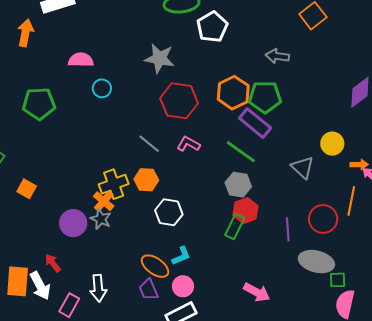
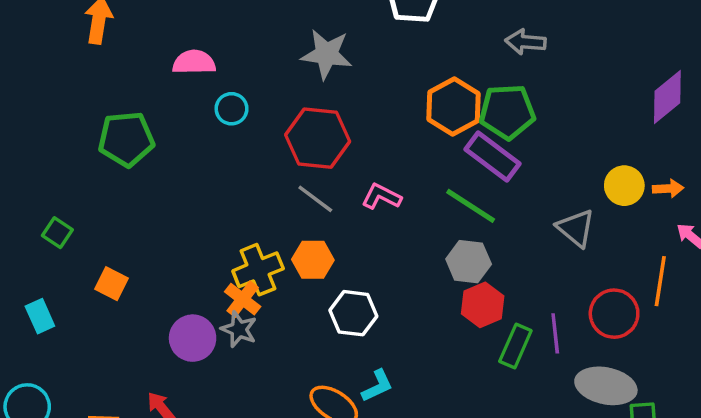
red hexagon: (179, 101) -> (318, 138), moved
orange arrow: (359, 165) -> (668, 189), moved
green rectangle: (235, 227) -> (515, 346), moved

